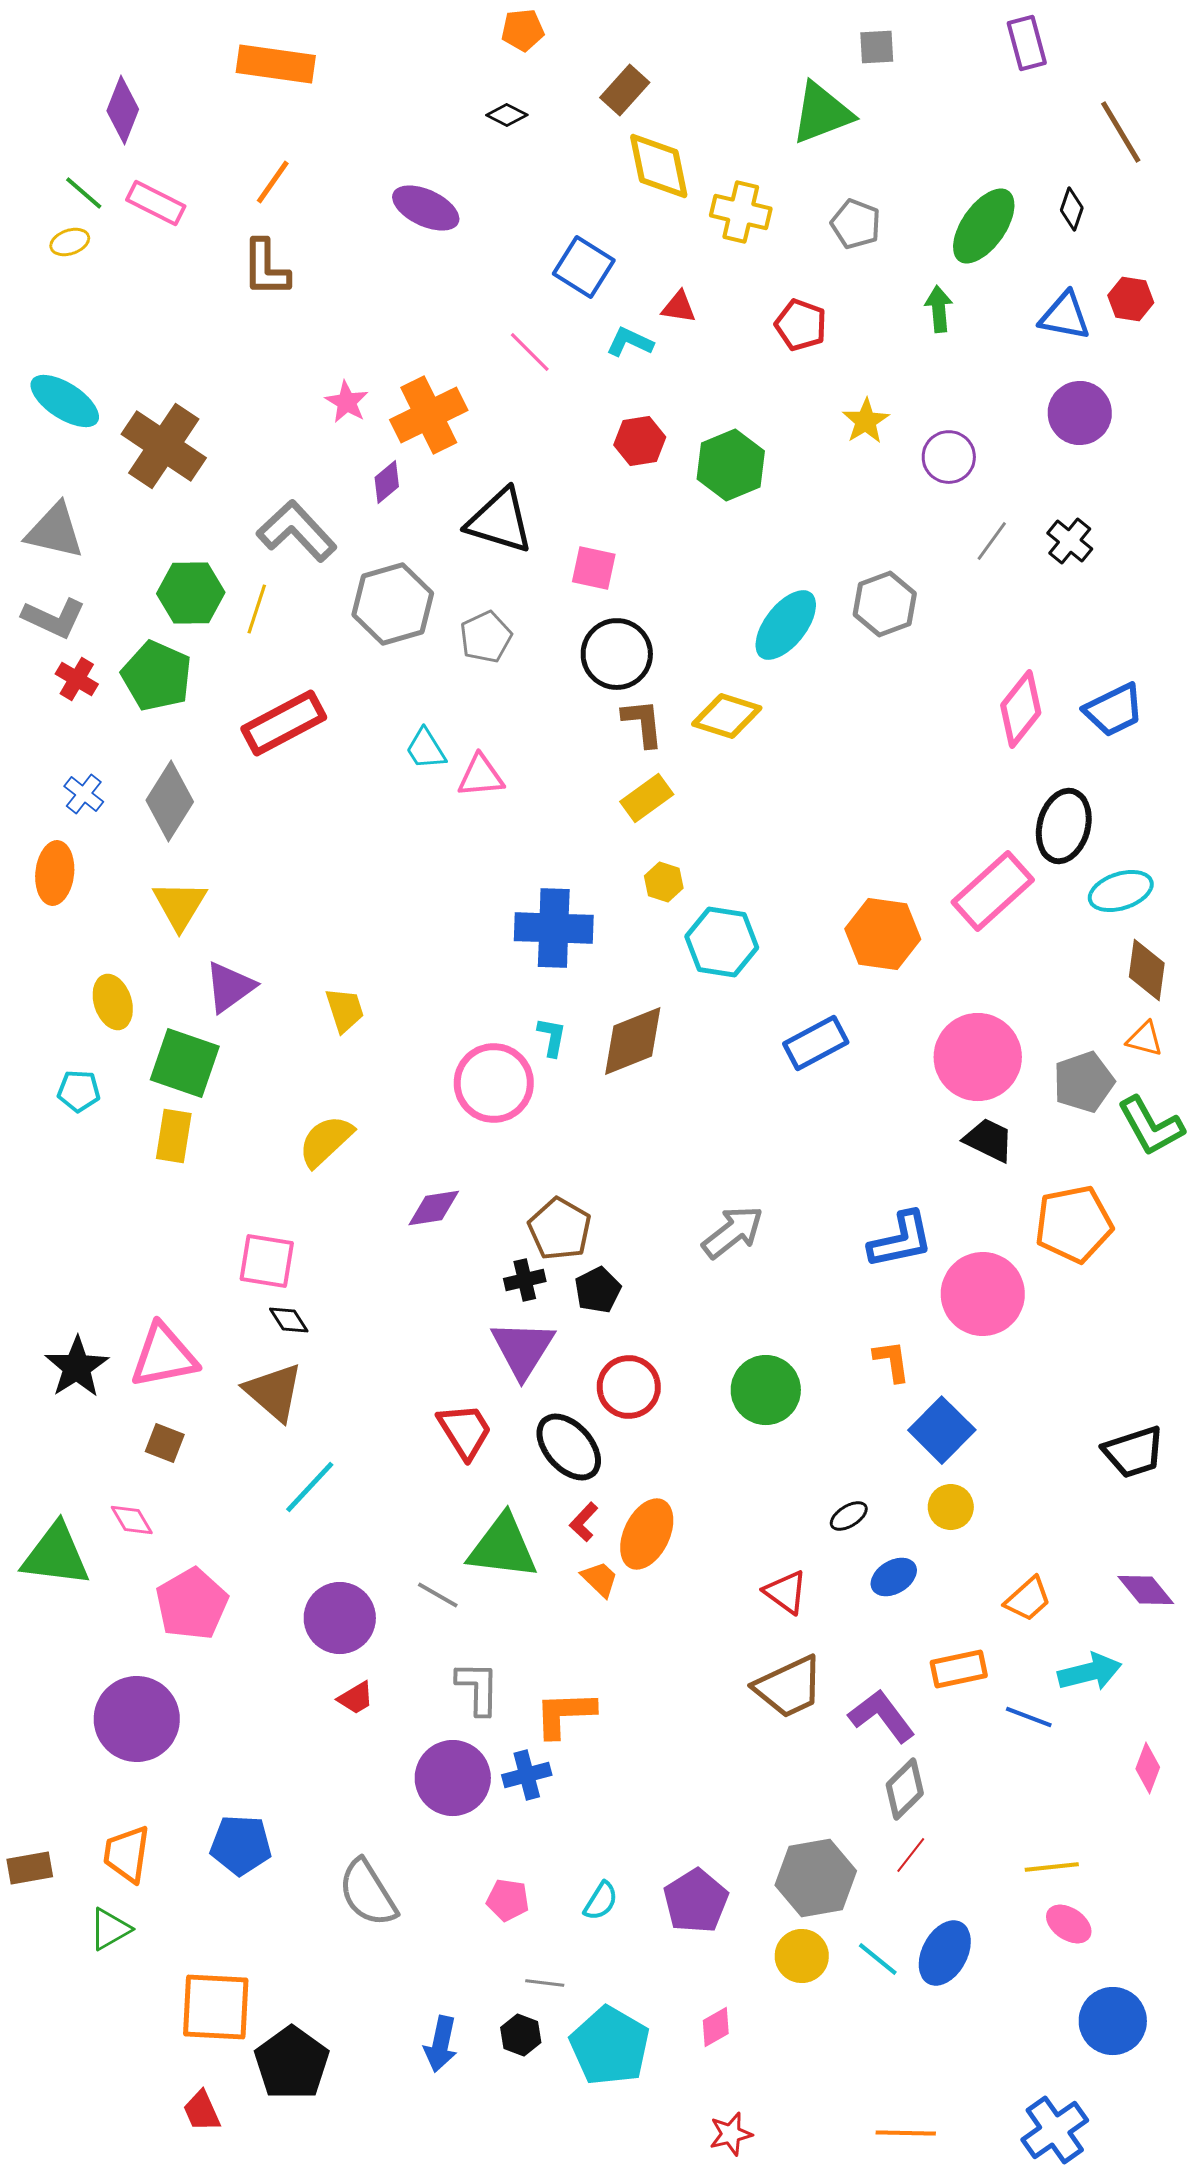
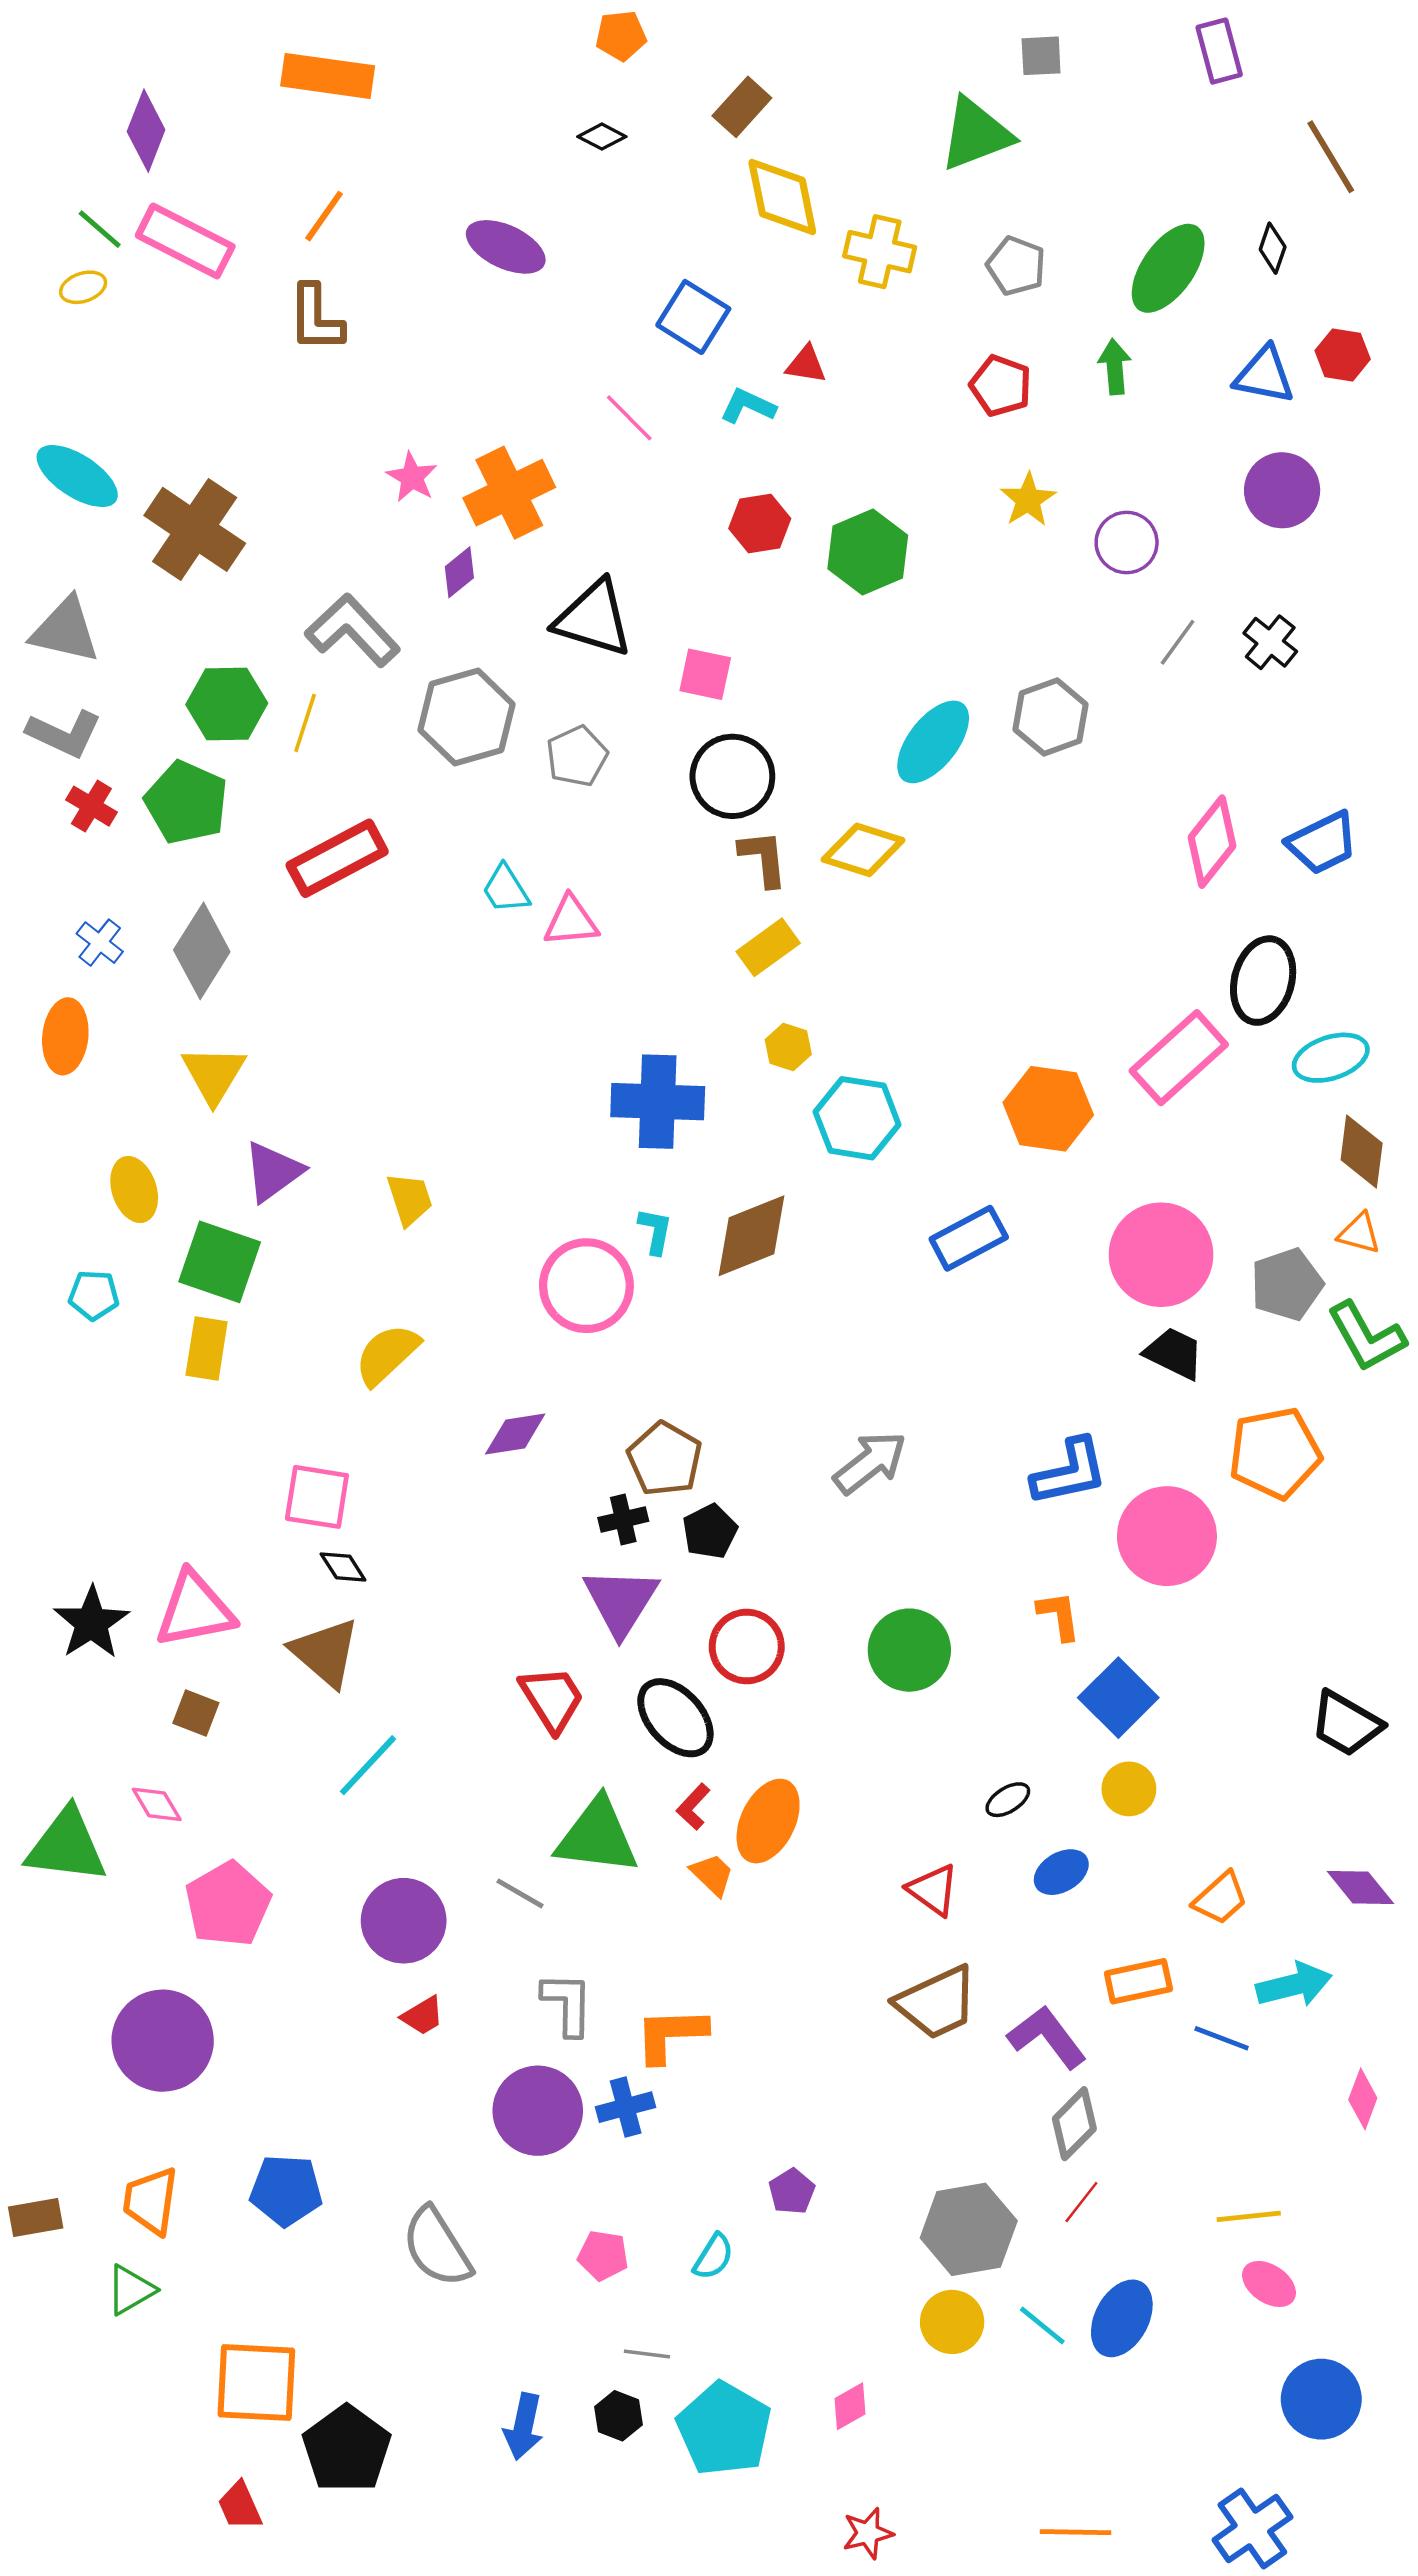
pink rectangle: (156, 203) -> (185, 241), size x1.4
red pentagon: (801, 325) -> (1001, 386), moved
black trapezoid: (1134, 1452) -> (1346, 1724), turned 48
purple pentagon: (696, 1901) -> (792, 2191), moved, size x0.6

